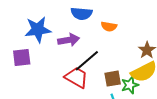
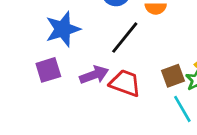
purple arrow: (69, 40) -> (94, 75), moved
black line: (87, 61) -> (125, 38), moved

